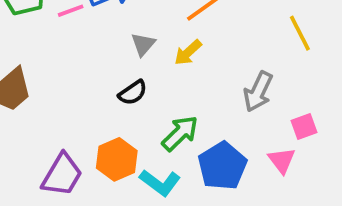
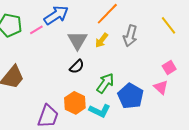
yellow line: (300, 33) -> (169, 25), moved
gray triangle: (143, 44) -> (77, 40), size x1.5
gray arrow: (258, 92) -> (130, 36), moved

